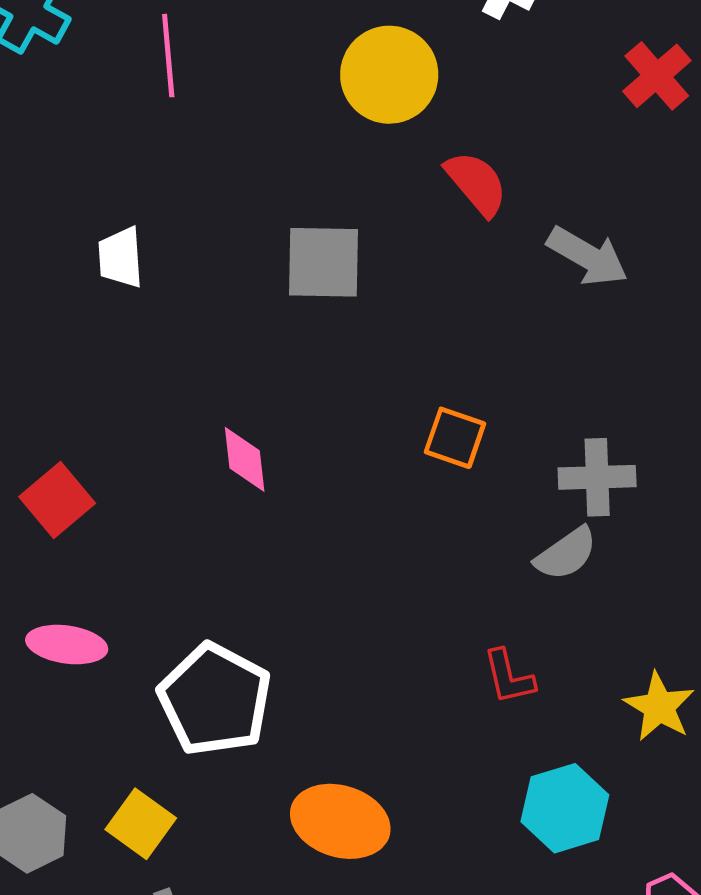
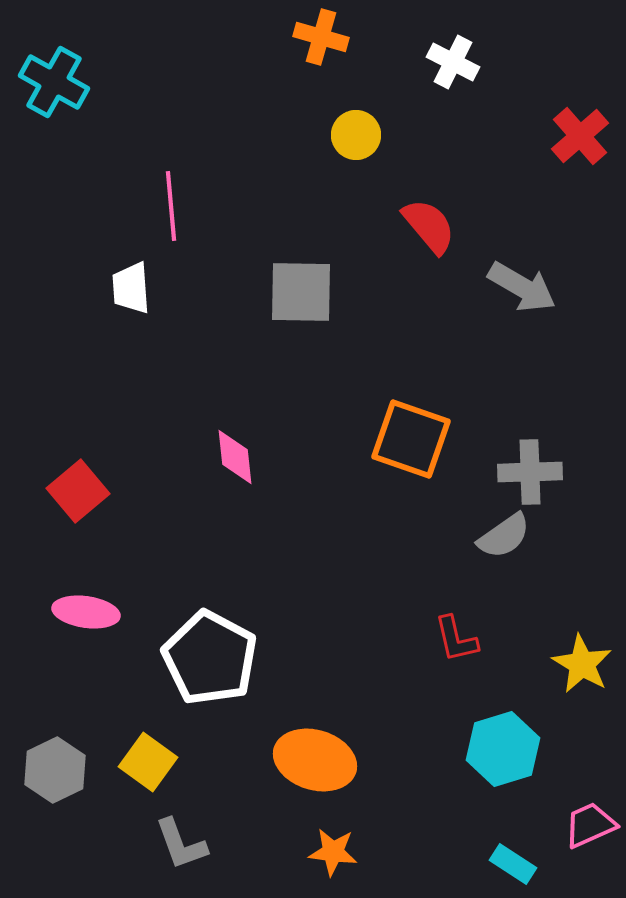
pink line: (168, 56) -> (171, 206), moved
yellow circle: (389, 75) -> (356, 135), size x0.6
orange square: (455, 438) -> (411, 439), size x1.5

